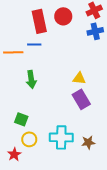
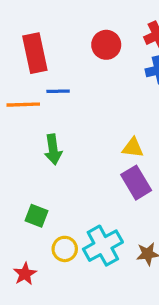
red rectangle: (39, 21) -> (35, 53), moved
cyan cross: (61, 137) -> (103, 246), turned -30
yellow circle: (29, 139) -> (65, 249), moved

